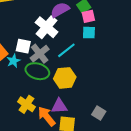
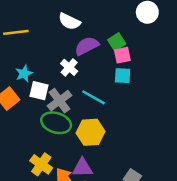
white cross: (47, 27) -> (69, 67), size x0.6
cyan line: (66, 50) -> (94, 97), turned 66
cyan star: (13, 61) -> (24, 73), moved

